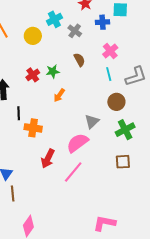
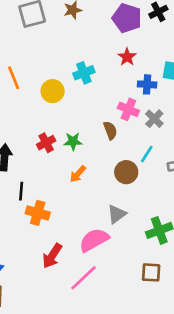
gray cross: (75, 31) -> (154, 119), moved
pink cross: (110, 51) -> (128, 109), moved, turned -35
cyan line: (109, 74) -> (147, 154), turned 40
brown circle: (116, 102) -> (126, 172), moved

